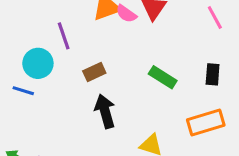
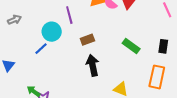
blue line: (23, 91) -> (41, 49), turned -64
orange rectangle: (206, 123) -> (157, 77), turned -65

